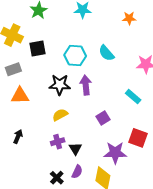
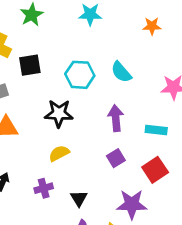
purple arrow: (86, 85) -> (116, 118), moved
cyan rectangle: (133, 97) -> (156, 130), turned -35
red square: (138, 138) -> (155, 170), moved, turned 36
purple cross: (58, 142) -> (44, 188), moved

